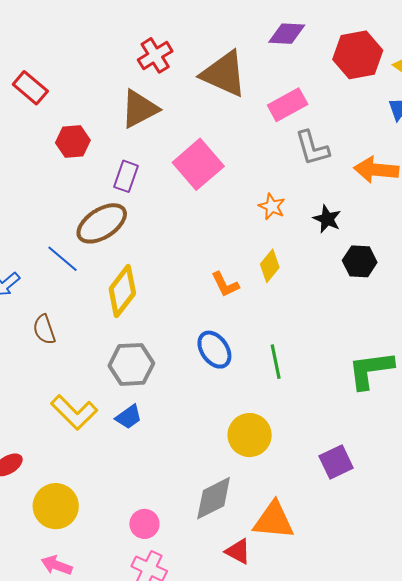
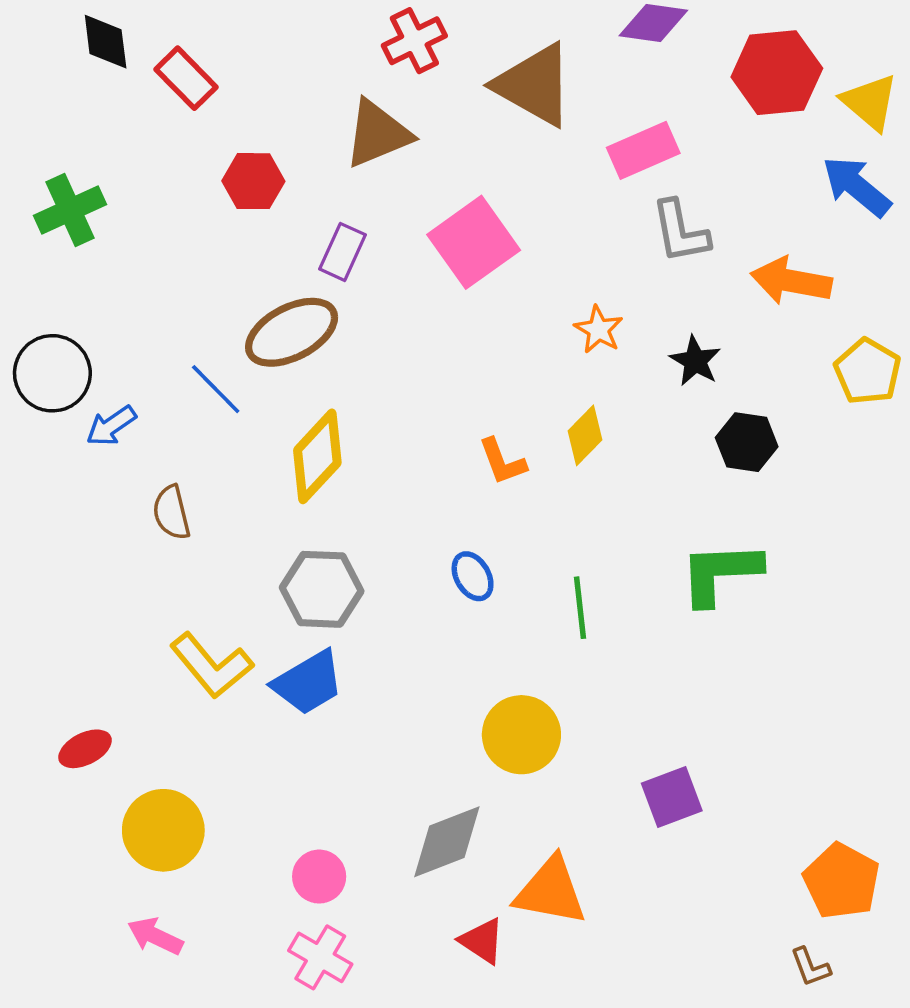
blue ellipse: (214, 350) -> (473, 576), size x0.7
green L-shape: (371, 370) -> (720, 573), moved
blue trapezoid: (129, 417) -> (308, 683), size x1.5

